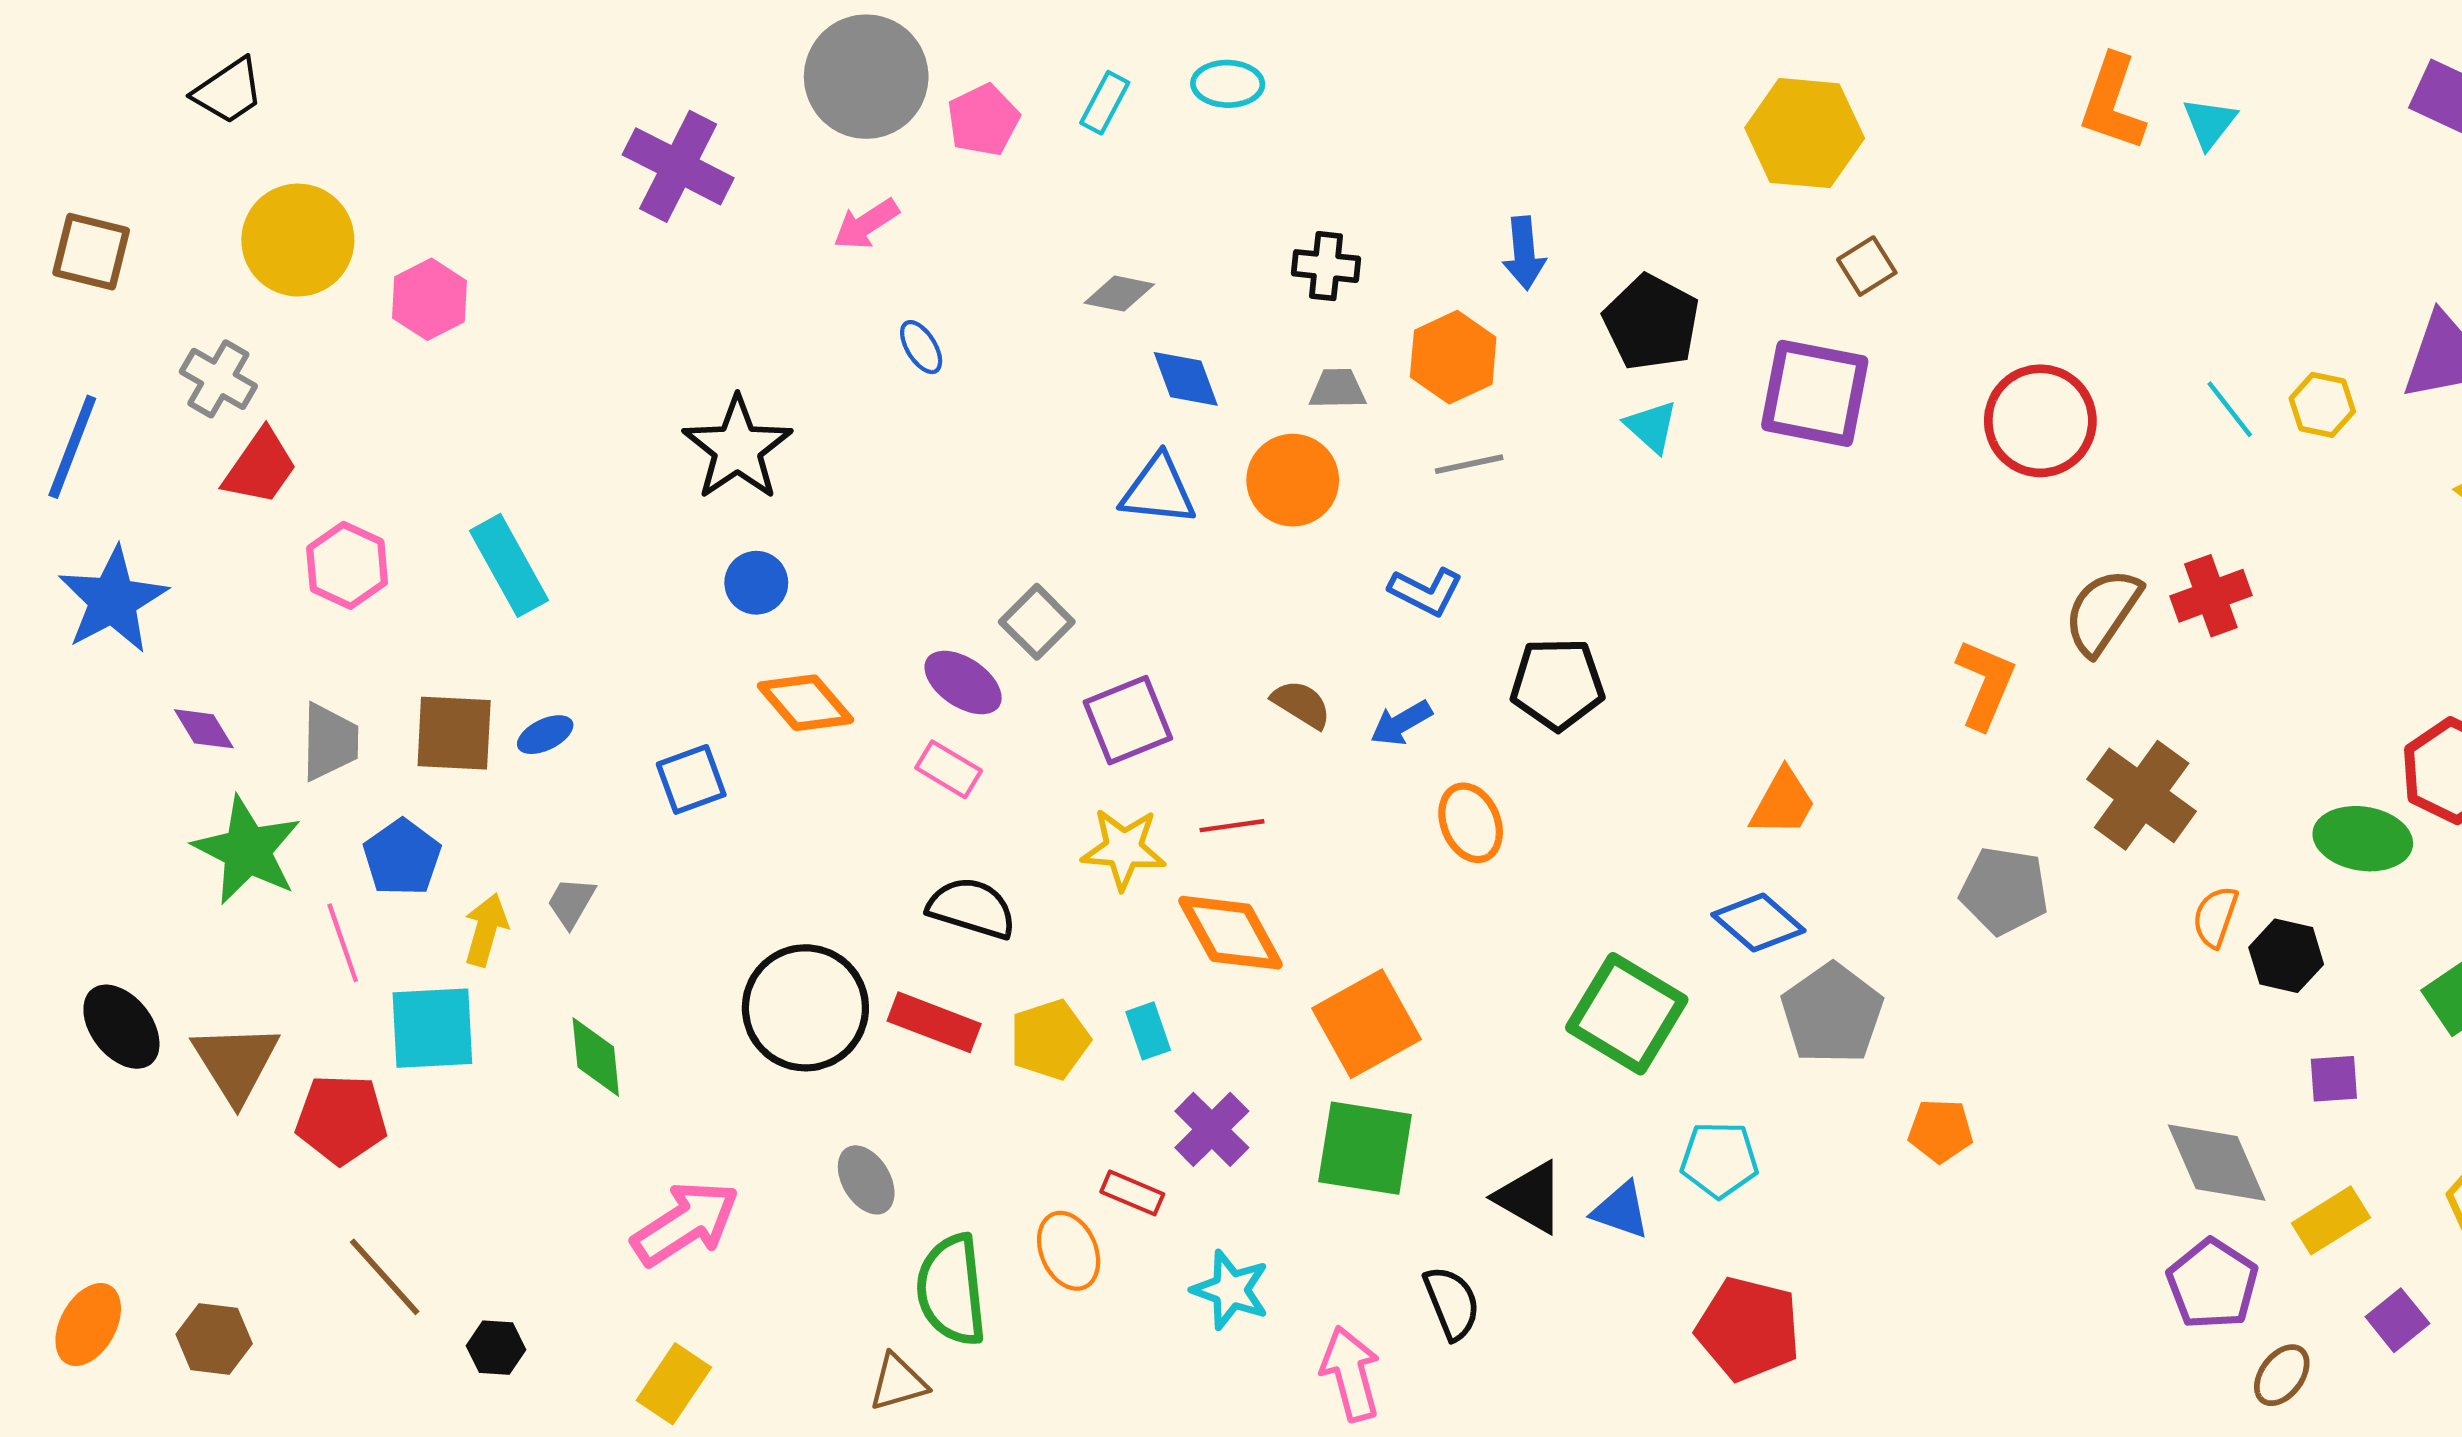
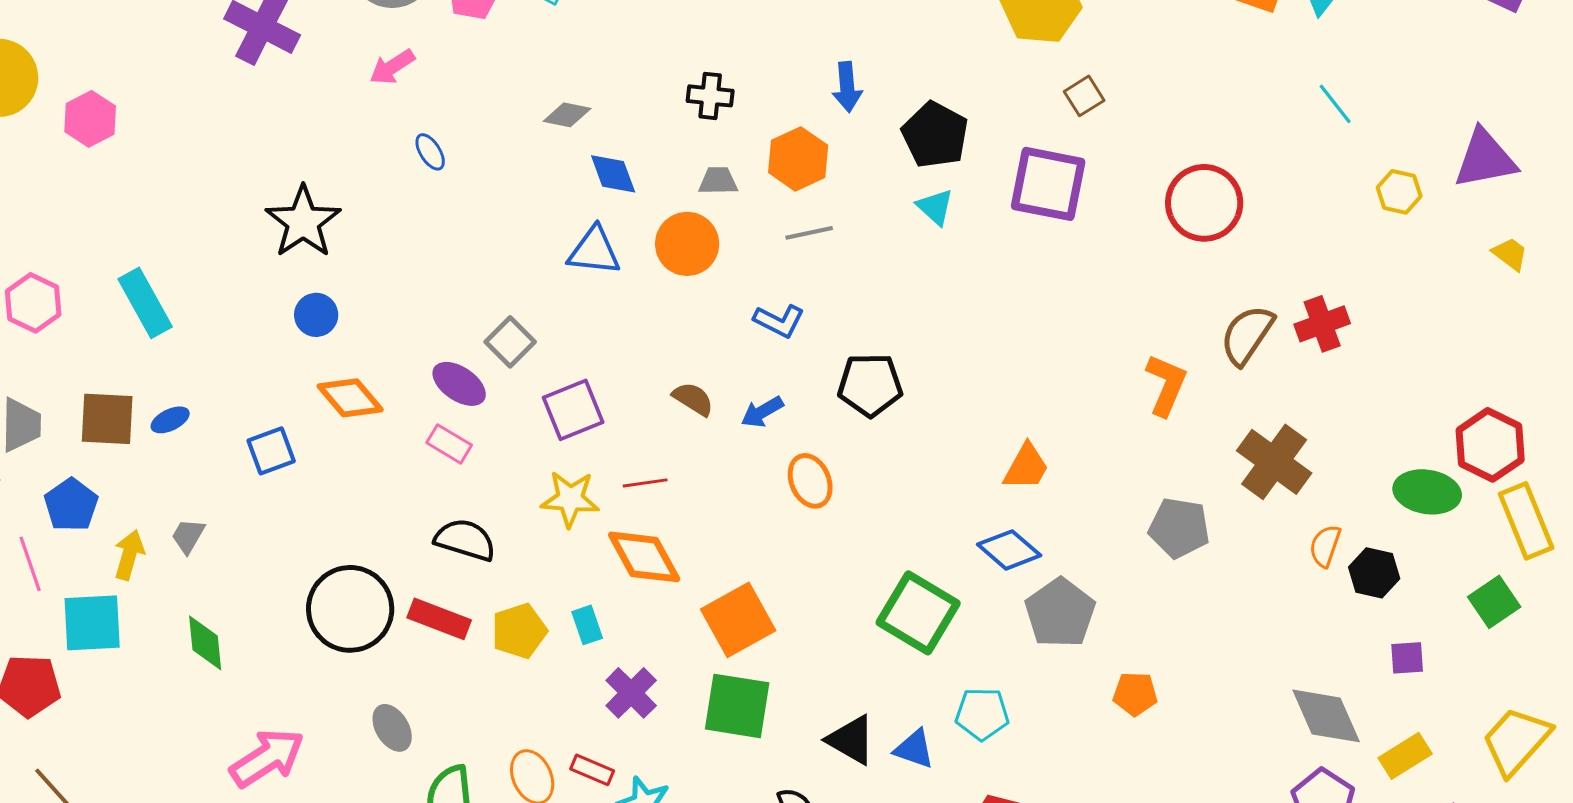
cyan line: (2230, 409) -> (1335, 104), moved
red rectangle: (1132, 1193) -> (592, 770), moved

